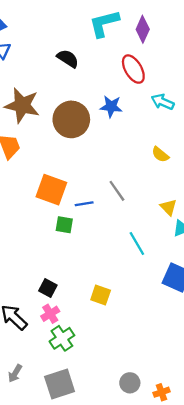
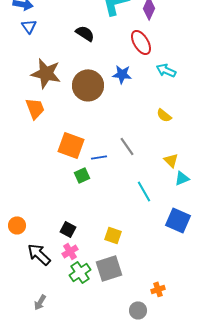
green square: (64, 225) -> (82, 175), turned -35
gray square: (60, 384) -> (109, 268), moved
orange cross: (161, 392) -> (158, 289), moved

